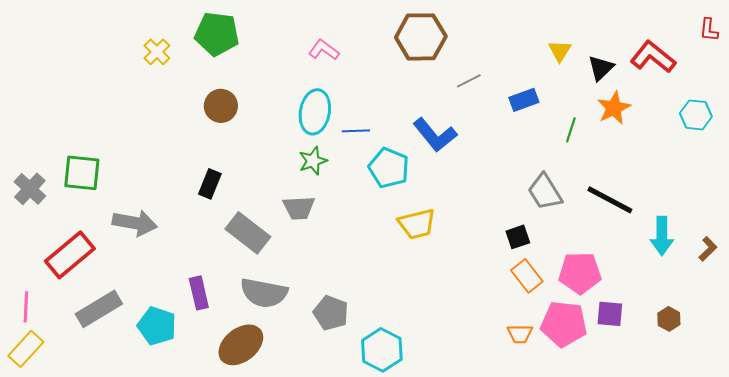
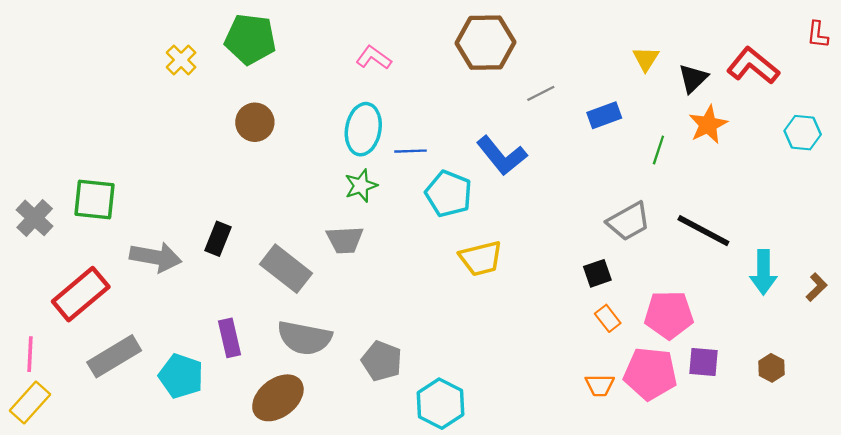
black rectangle: (210, 184) -> (218, 239), moved
gray trapezoid: (545, 192) -> (628, 221), turned -87
orange rectangle: (527, 276) -> (608, 318), size x0.7

